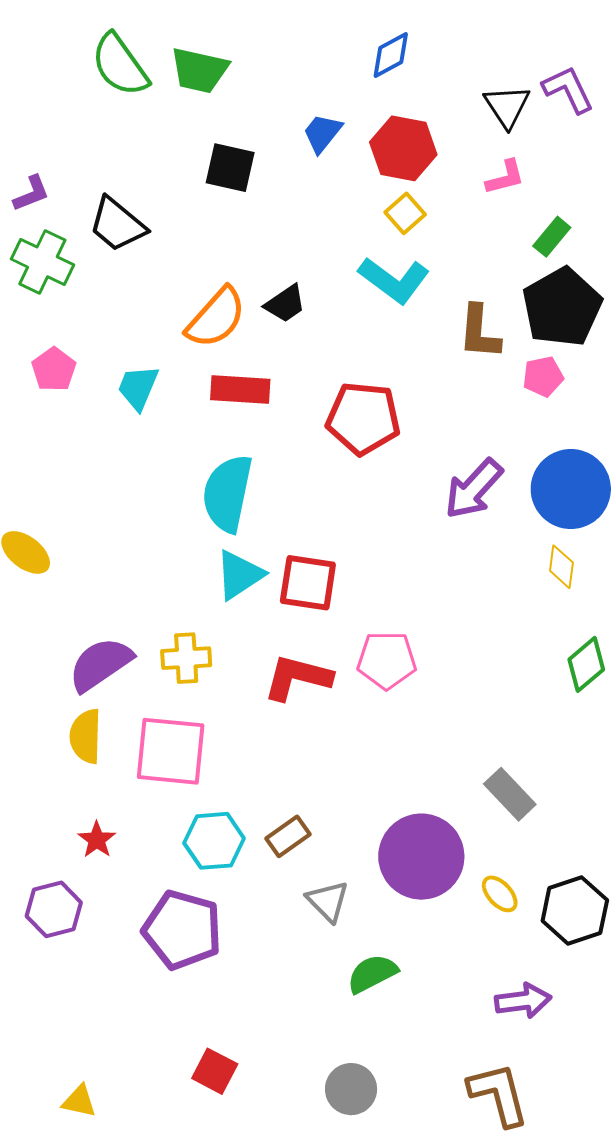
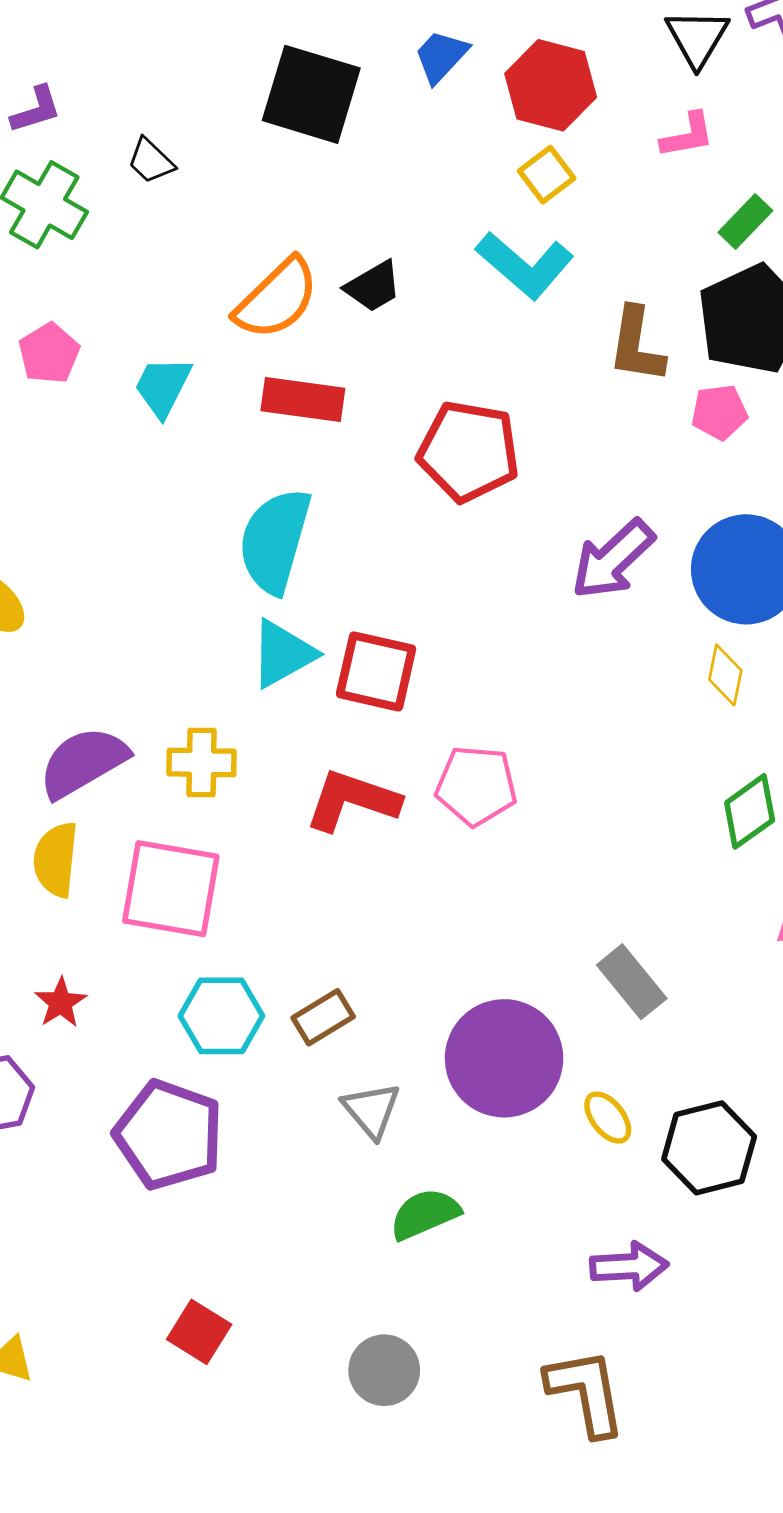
black square: (230, 168) -> (311, 94), size x1.4
black trapezoid: (117, 224) -> (151, 161), size x0.6

